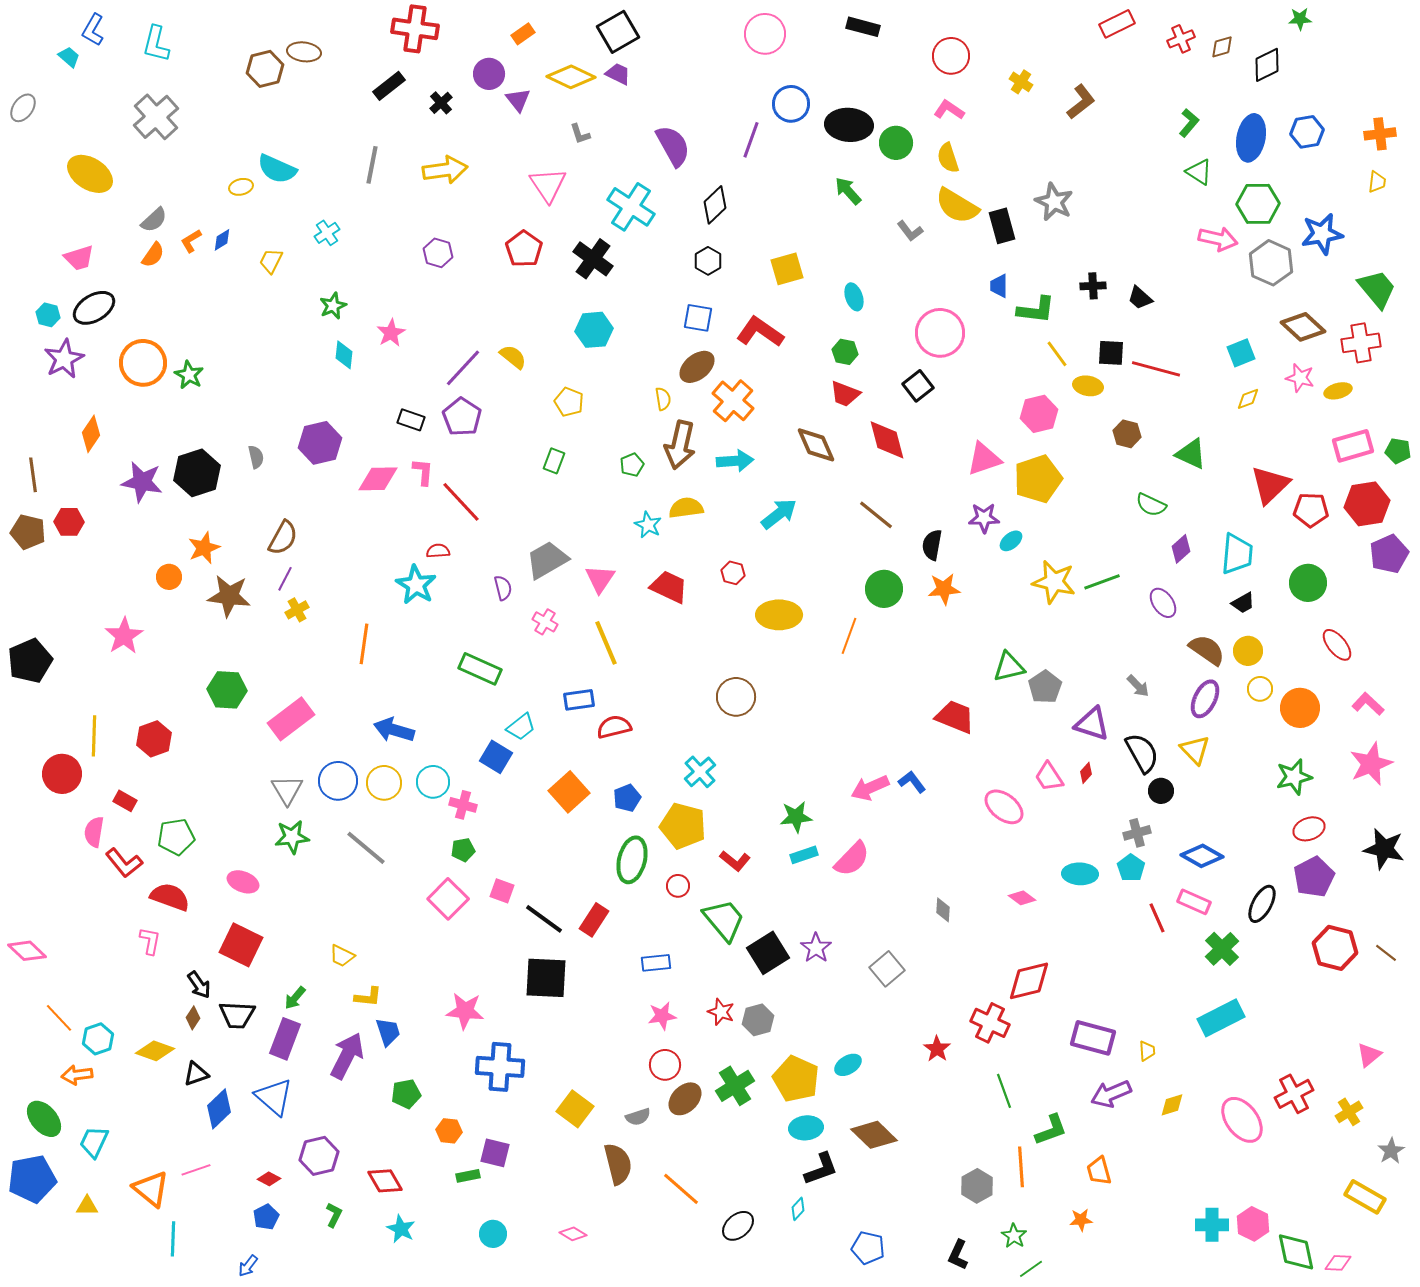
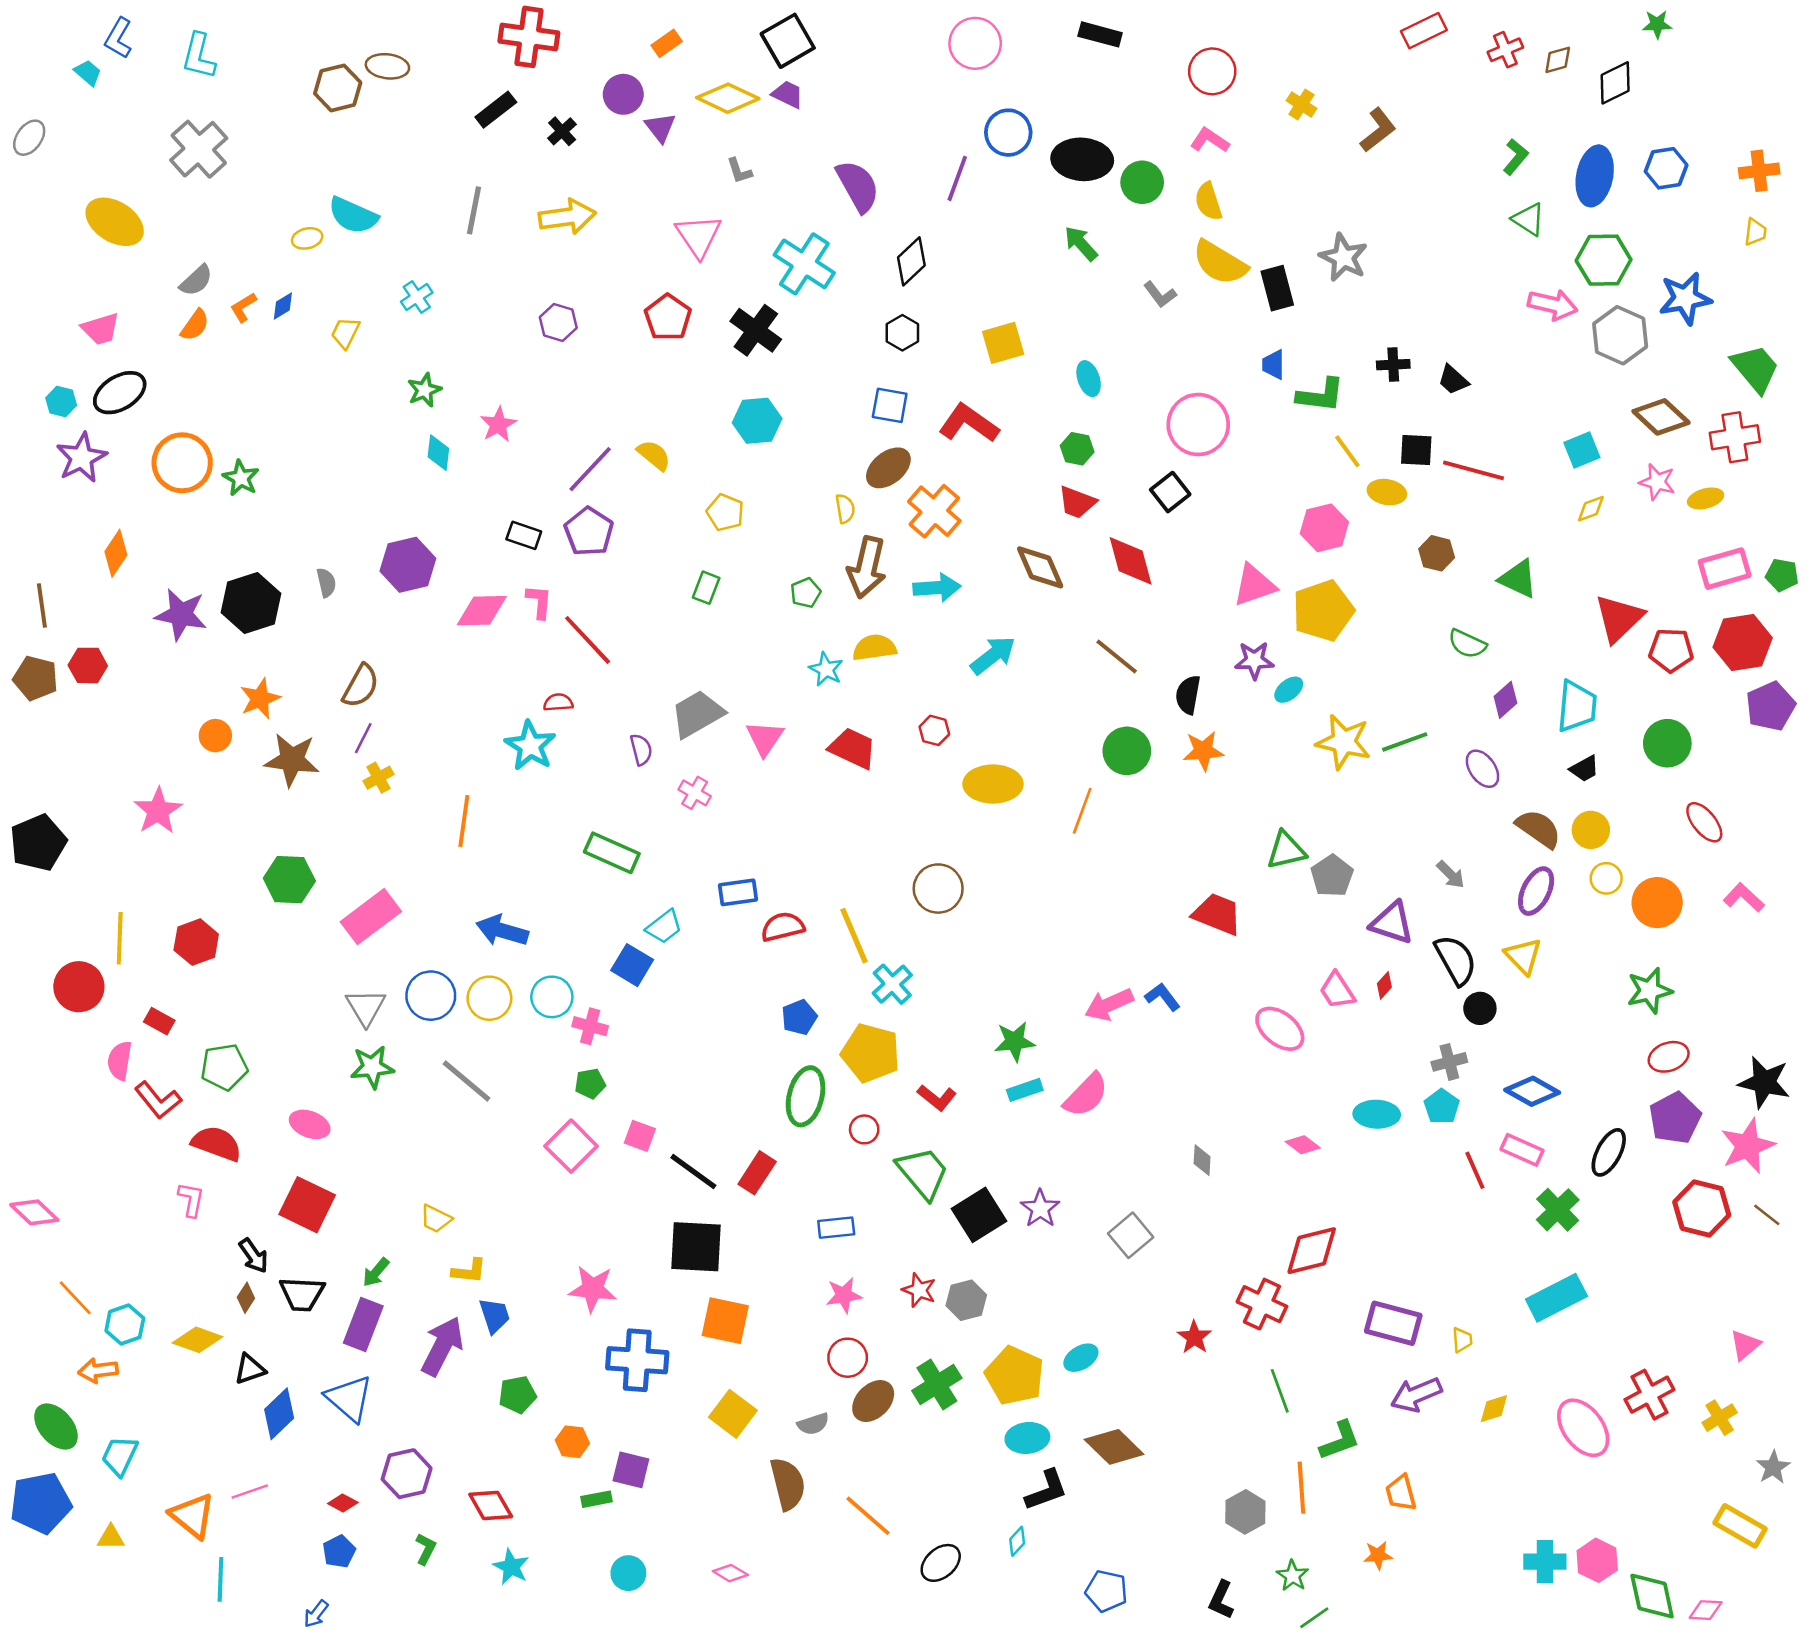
yellow line: (606, 643) -> (854, 936), moved
pink star: (1371, 764) -> (1748, 1146), moved
orange square: (569, 792) -> (725, 1321), moved, turned -36

